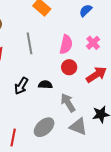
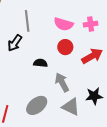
pink cross: (93, 43) -> (91, 24), turned 32
pink semicircle: (66, 44) -> (64, 24), turned 90
black arrow: (21, 86) -> (15, 43), moved

